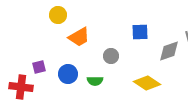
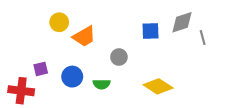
yellow circle: (58, 15) -> (59, 22), moved
gray diamond: (169, 51) -> (182, 22), moved

